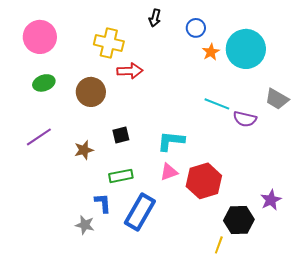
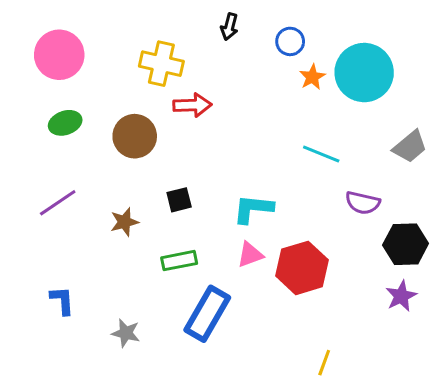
gray trapezoid: (277, 99) -> (410, 147), turned -70
purple semicircle: (245, 119) -> (363, 203), moved
blue L-shape: (103, 203) -> (62, 300), moved
black hexagon: (239, 220) -> (406, 244), moved

